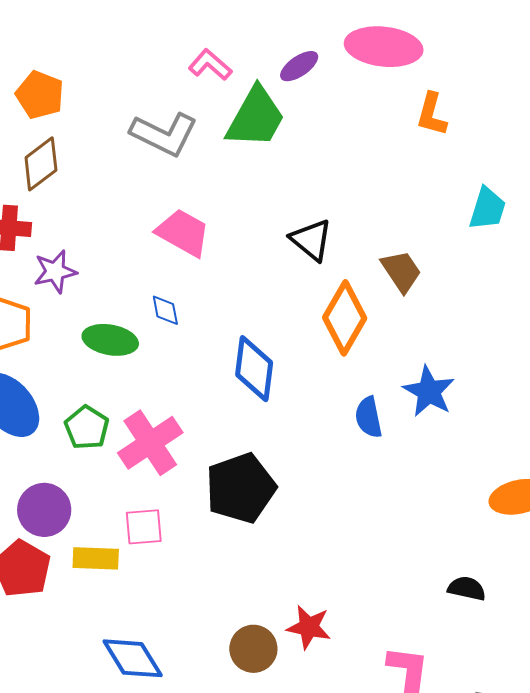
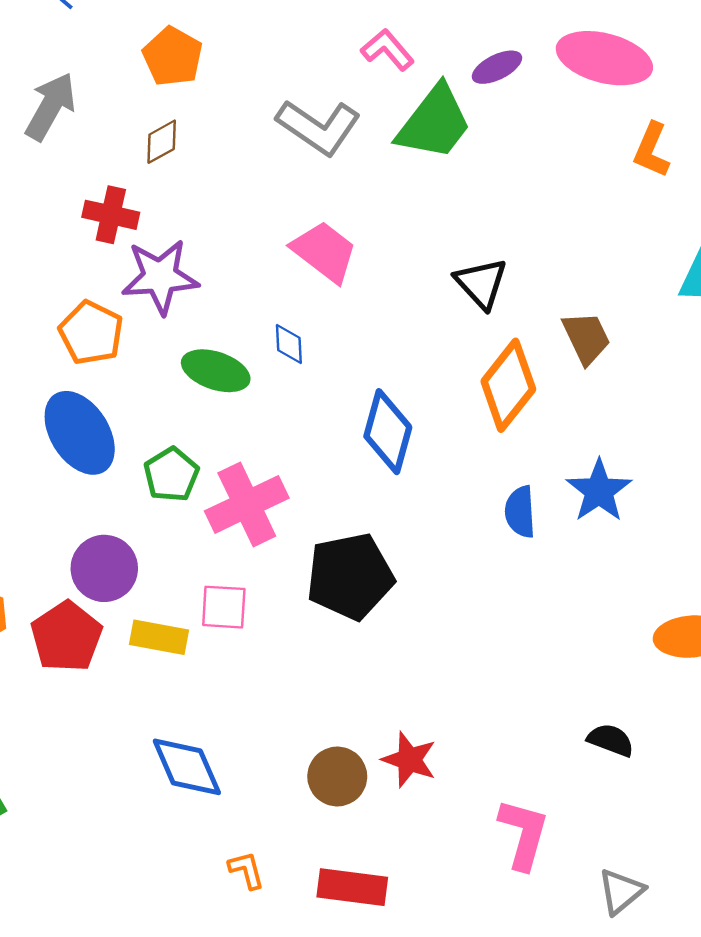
brown diamond: (41, 164) -> (162, 142), size x0.7
purple star: (55, 271) -> (160, 277), size x1.4

